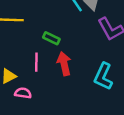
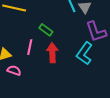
cyan L-shape: (103, 76) -> (84, 53), moved

